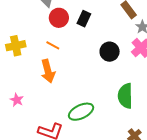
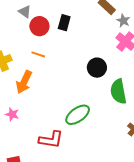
black circle: (110, 52) -> (97, 68), moved
orange arrow: (48, 71) -> (24, 82), moved, turned 50

